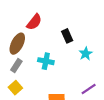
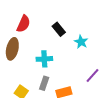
gray rectangle: (16, 66) -> (44, 83), moved

